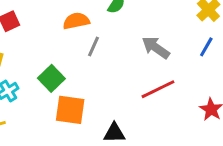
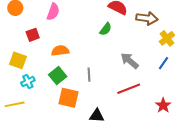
orange semicircle: (76, 21) -> (60, 51), moved
gray line: (93, 46) -> (89, 75), moved, turned -32

